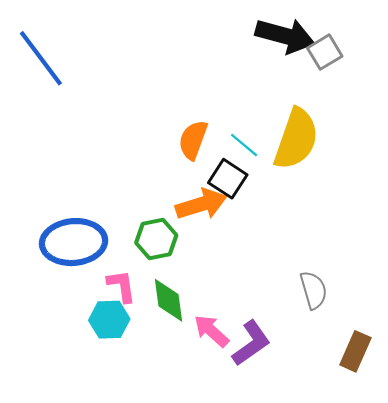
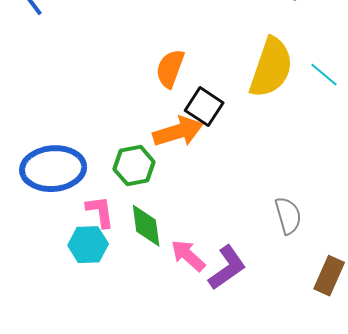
cyan line: (244, 145) -> (324, 75), moved

